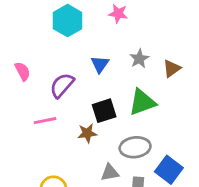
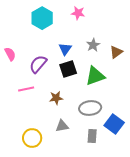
black square: (104, 111) -> (68, 69), moved
gray triangle: (110, 173) -> (62, 126), moved

